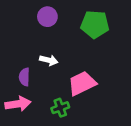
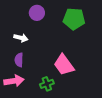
white arrow: (49, 60) -> (21, 38), moved
pink trapezoid: (82, 83) -> (64, 65), turned -100

